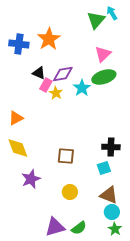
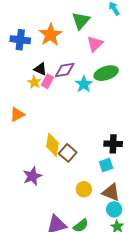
green triangle: (96, 20) -> (81, 21), moved
pink triangle: (103, 54) -> (95, 44), moved
yellow star: (56, 93) -> (34, 82), moved
yellow diamond: (18, 148) -> (53, 145), moved, turned 30
brown square: (66, 156) -> (68, 153), turned 36
yellow circle: (70, 192) -> (84, 189), moved

